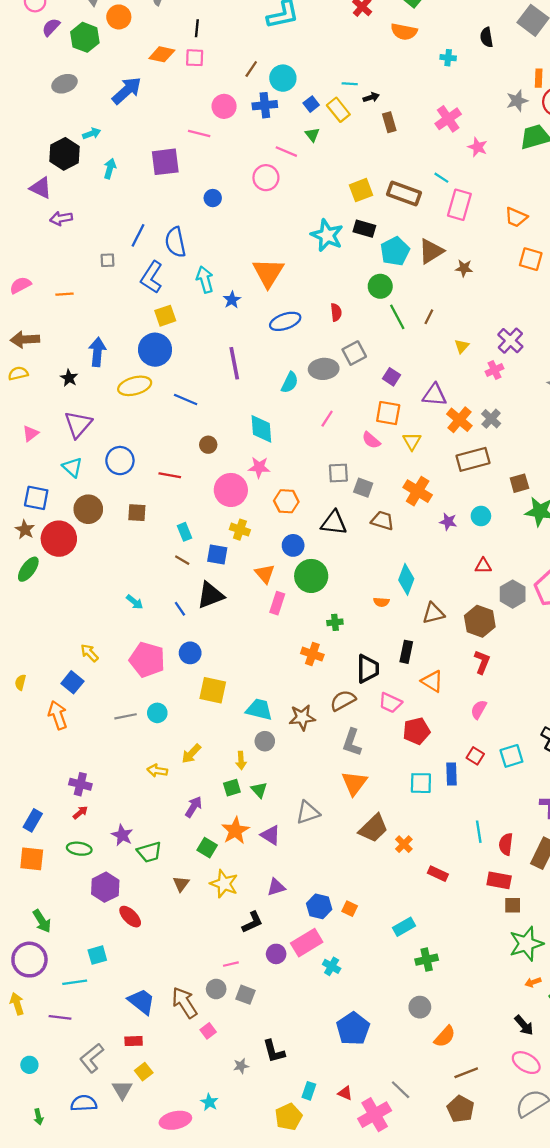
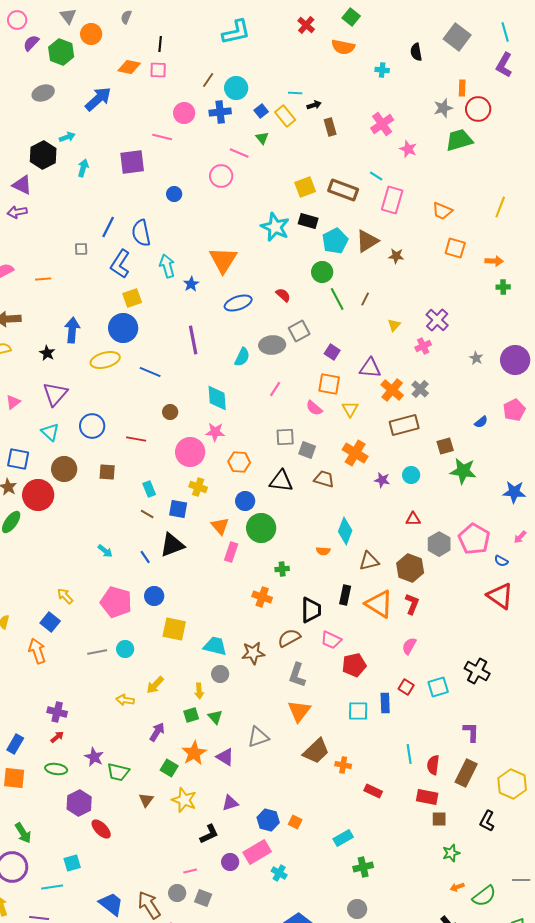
purple arrow: (61, 218) -> (17, 212), moved
red semicircle: (336, 312) -> (283, 295), turned -42
orange triangle: (432, 681) -> (379, 604), moved, size x1.4
orange cross: (404, 844) -> (343, 765), turned -35
green trapezoid: (149, 852) -> (118, 772), turned 30
green star: (526, 944) -> (451, 853), size x0.6

